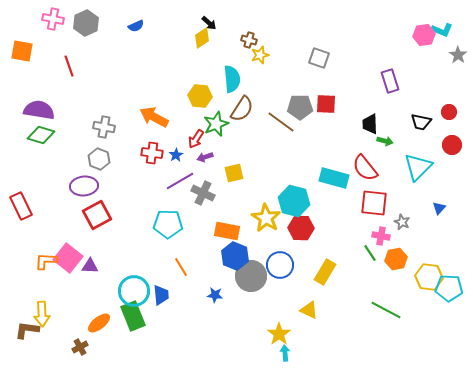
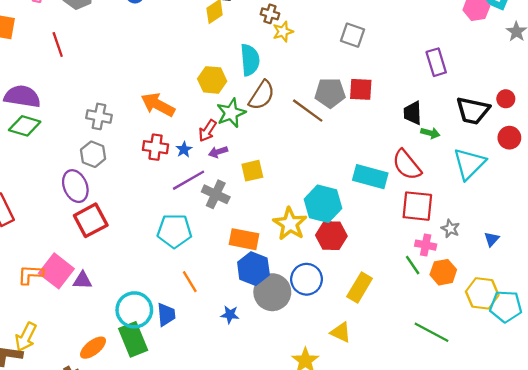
black trapezoid: (421, 122) -> (473, 111), size x1.4
purple ellipse: (84, 186) -> (75, 186), turned 72
blue triangle: (439, 208) -> (492, 239), moved
yellow arrow: (42, 314) -> (26, 337), turned 30

